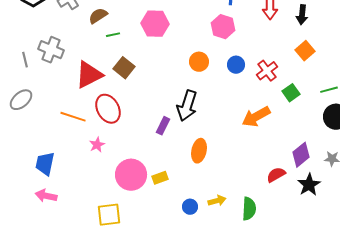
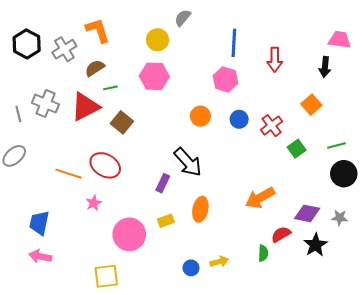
black arrow: (302, 15) -> (325, 67), moved
red triangle: (89, 75) -> (85, 107), moved
black arrow: (187, 106) -> (188, 162), turned -60
red ellipse: (108, 109) -> (105, 165), turned -32
orange arrow: (256, 117) -> (260, 198), moved
purple diamond: (301, 155) -> (307, 213), turned 50
yellow rectangle: (160, 178) -> (166, 221), moved
green semicircle: (249, 209) -> (263, 253), moved, size x0.7

